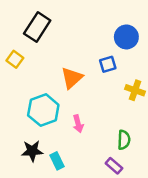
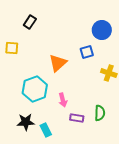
black rectangle: (37, 27) -> (30, 22), size x0.6
yellow square: (15, 59) -> (12, 48), turned -32
purple rectangle: (114, 166) -> (77, 118), moved, turned -32

